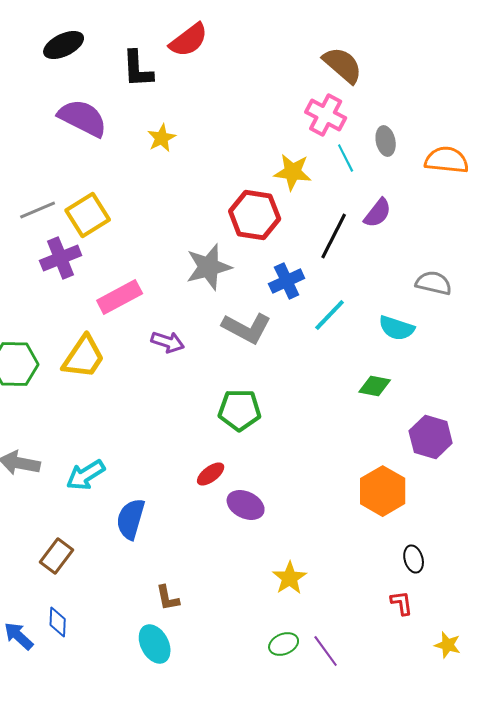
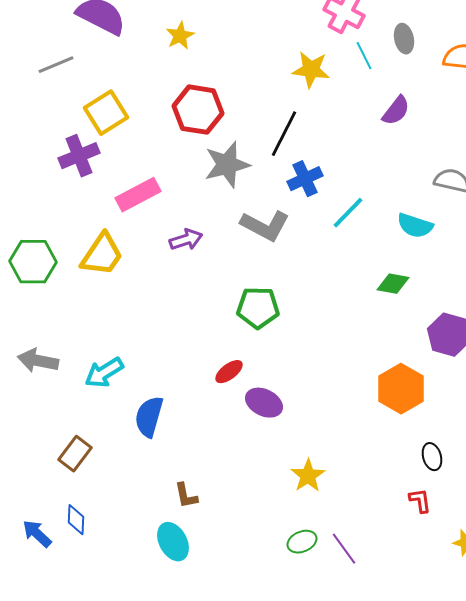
gray line: (38, 210) -> (56, 65), moved
red hexagon: (255, 215) -> (198, 110), moved
black line: (334, 236) -> (284, 134), moved
purple arrow: (168, 342) -> (186, 240), turned -36

